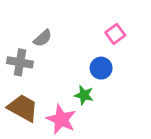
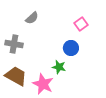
gray semicircle: (43, 38) -> (32, 18), moved

